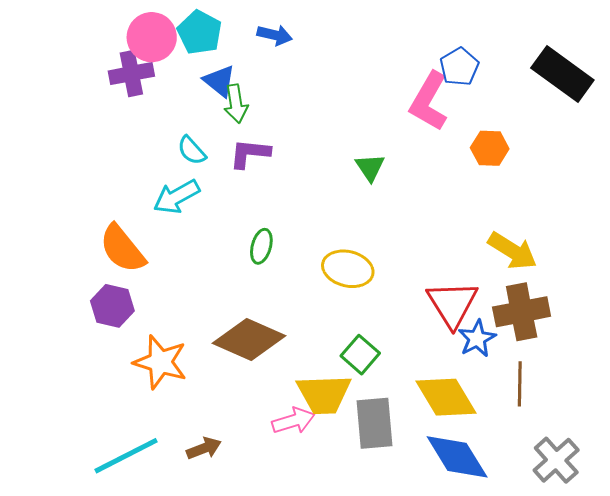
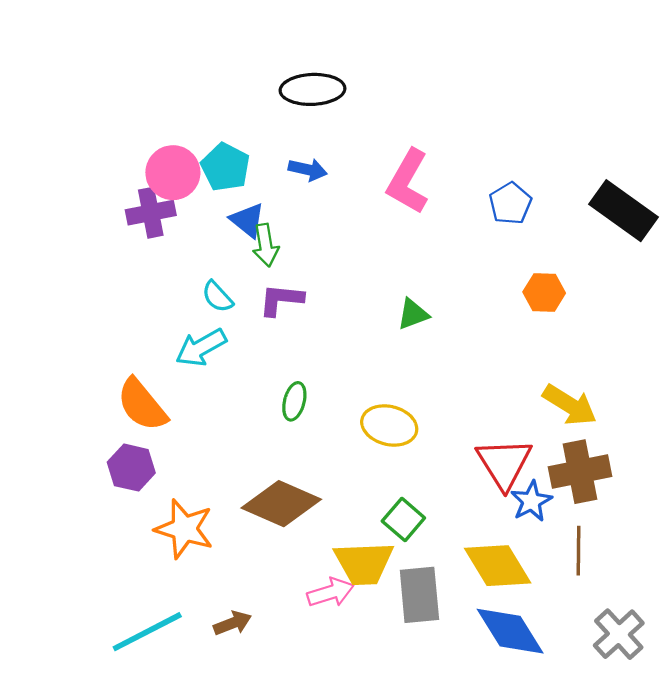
pink L-shape: (429, 101) -> (408, 182), moved
green triangle: (370, 167) -> (413, 314), turned 44

